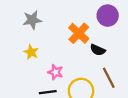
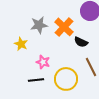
gray star: (32, 20) -> (39, 25), moved

